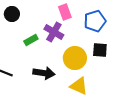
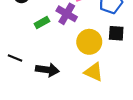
black arrow: (44, 73) -> (47, 70), moved

